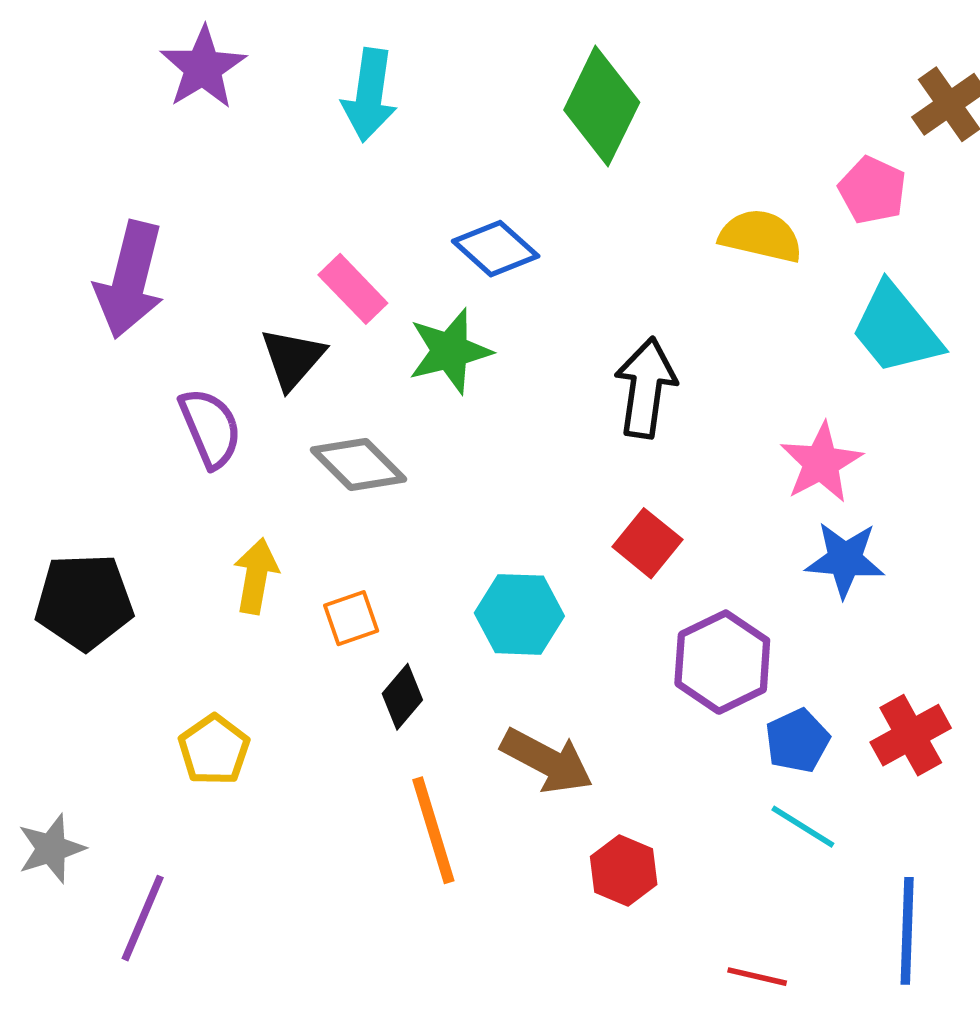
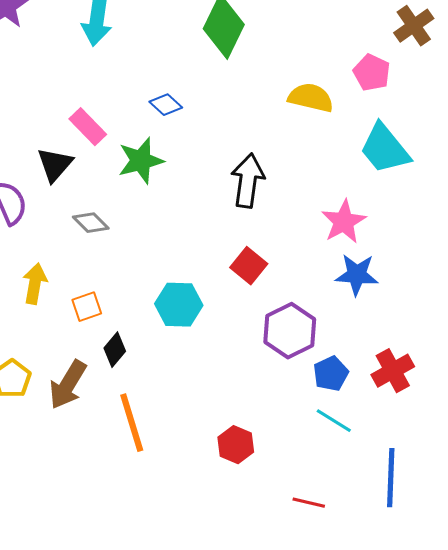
blue diamond: (496, 249) -> (166, 105), size x0.7
gray diamond: (358, 465) -> (91, 223), size x0.7
brown arrow: (547, 761) -> (68, 385), moved, turned 93

